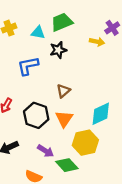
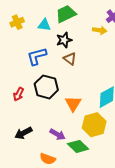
brown triangle: (63, 91) -> (70, 59), moved, turned -40
black hexagon: (36, 115) -> (46, 87), moved

